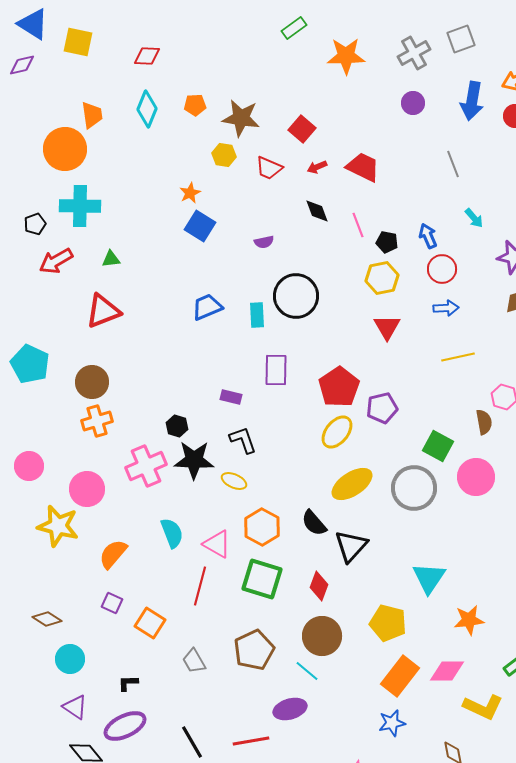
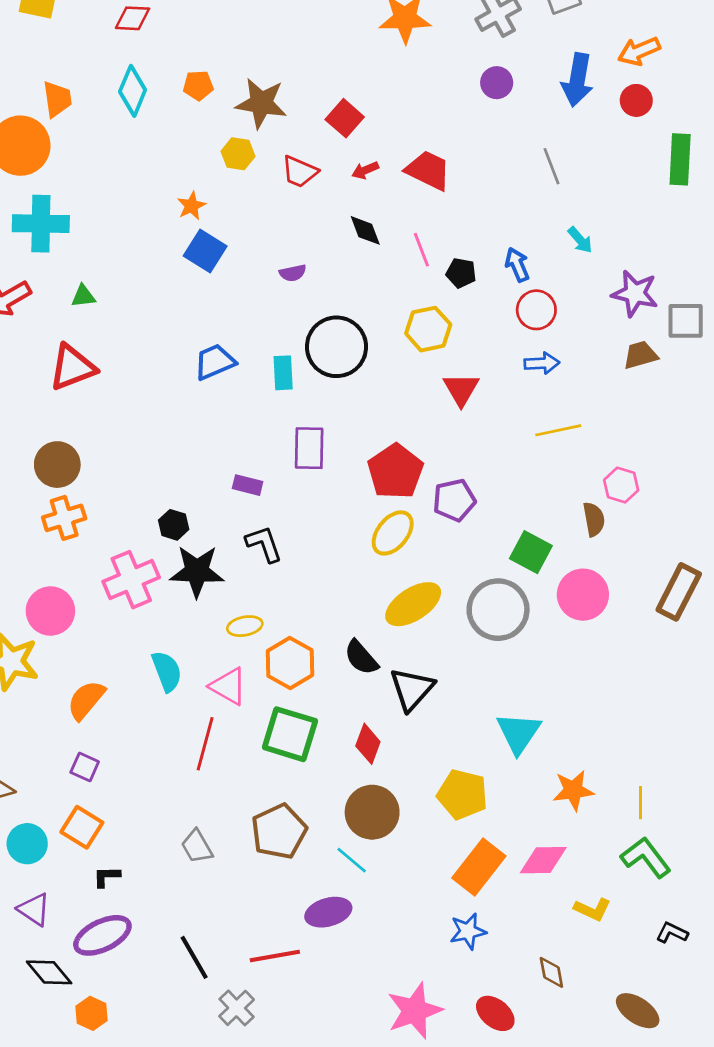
yellow hexagon: (382, 278) -> (428, 329), moved
yellow ellipse: (234, 481) -> (245, 626), moved, turned -35
orange square: (150, 623) -> (82, 827), moved
yellow L-shape: (483, 707) -> (592, 909), size x0.7

